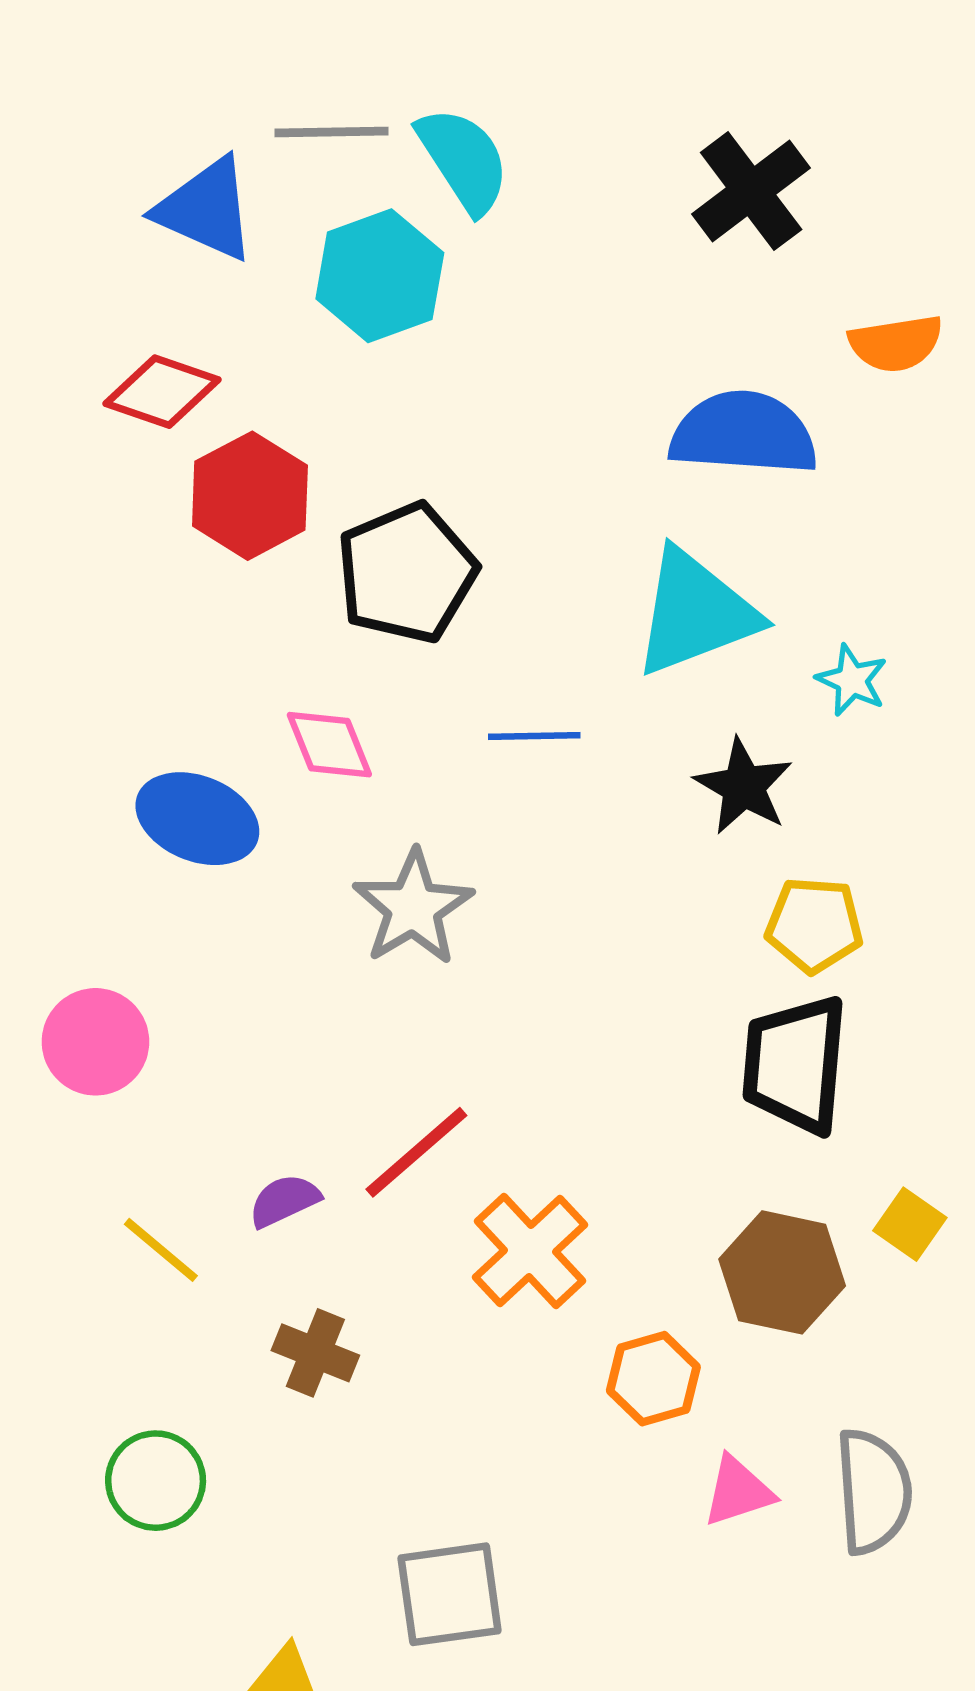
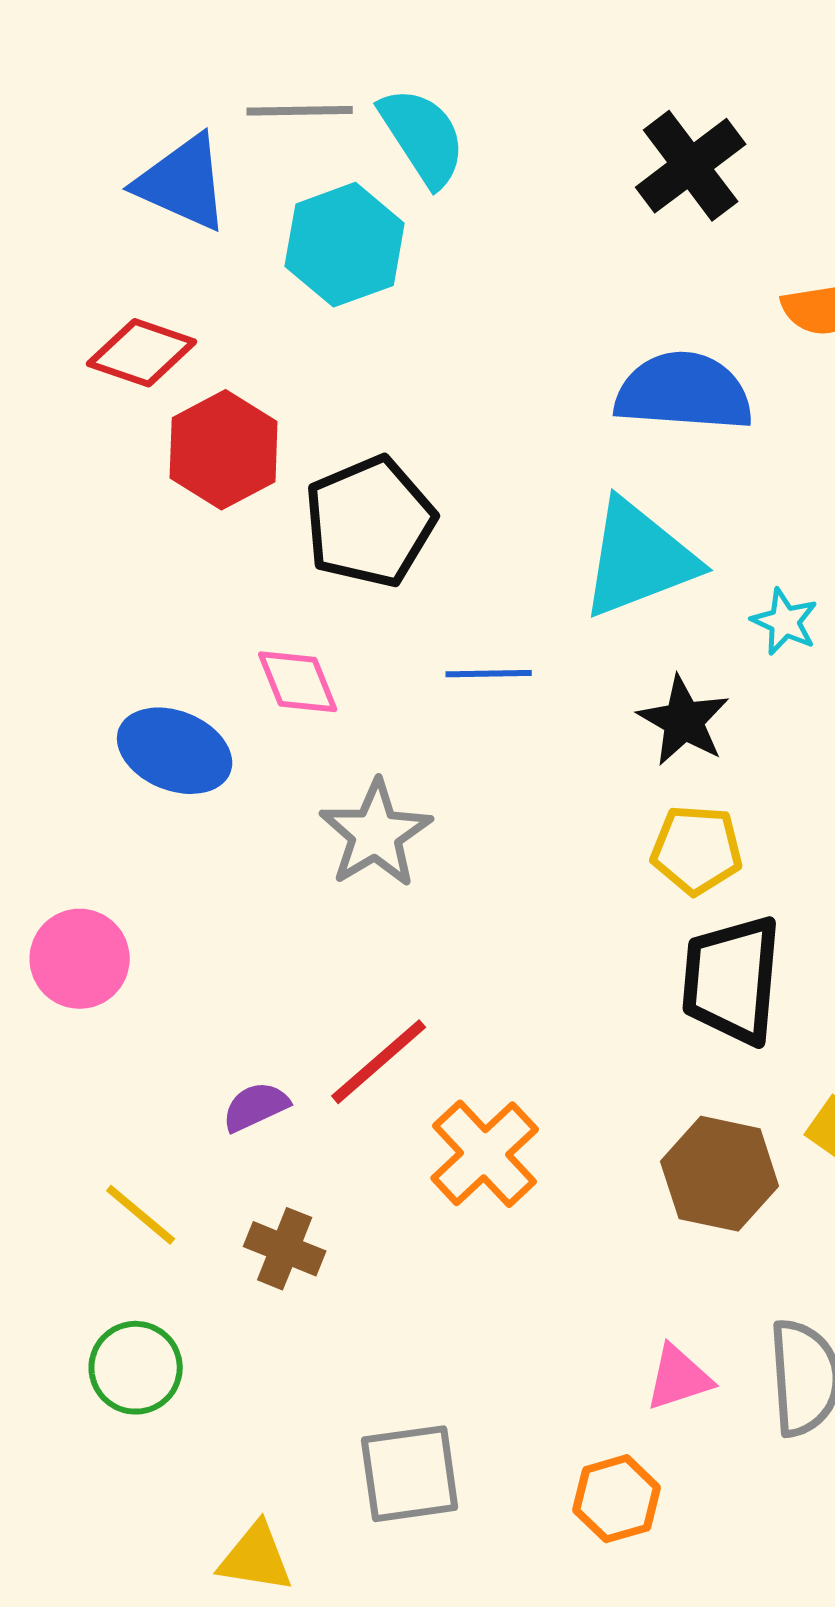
yellow pentagon: (814, 925) -> (697, 850), moved
yellow line: (161, 1250) -> (141, 1215), moved
orange hexagon: (653, 1379) -> (617, 1499), moved

